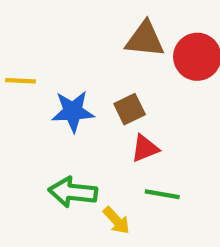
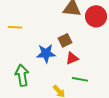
blue star: (73, 111) -> (46, 53), moved
green arrow: (73, 192) -> (22, 75), moved, turned 75

